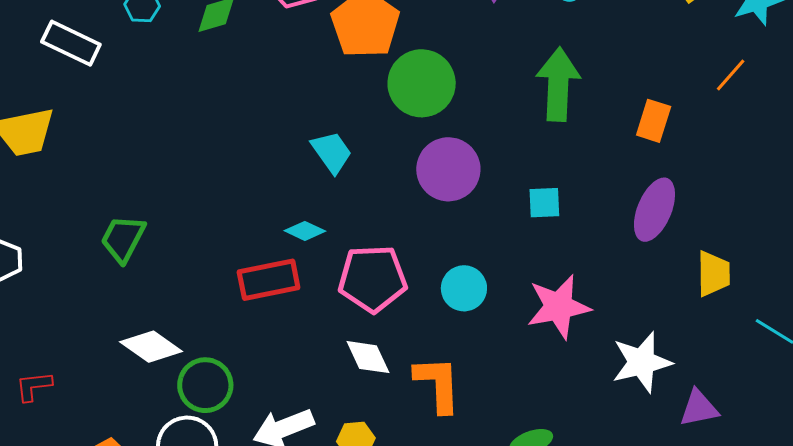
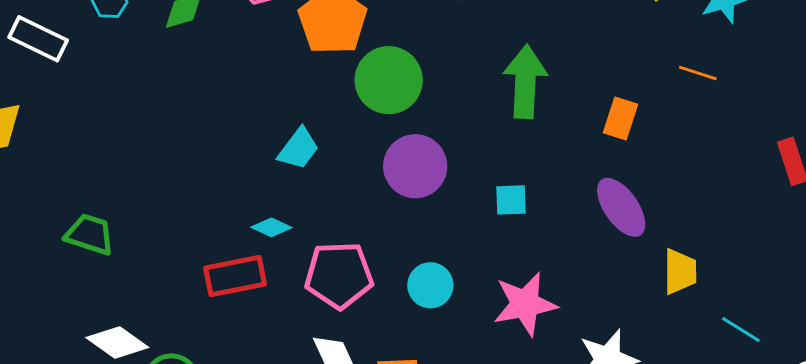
orange line: (731, 75) -> (698, 73), turned 66
cyan trapezoid: (332, 152) -> (299, 149), turned 72
purple ellipse: (654, 210) -> (621, 207), turned -58
green trapezoid: (123, 239) -> (90, 234), turned 80

